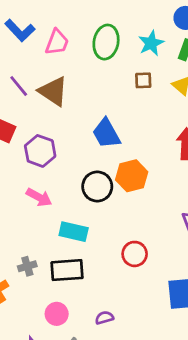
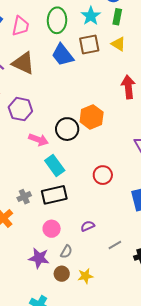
brown square: (143, 80) -> (89, 45), size x1.5
blue trapezoid: (106, 133) -> (62, 55), moved
pink arrow: (39, 197) -> (38, 140), moved
cyan rectangle: (74, 232) -> (55, 165), turned 50

